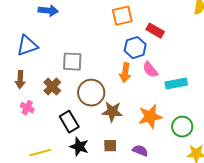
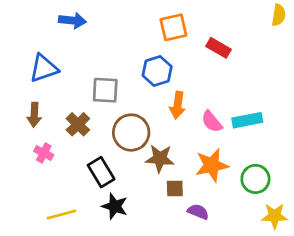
blue hexagon: (135, 48) -> (157, 71), moved
pink semicircle: (150, 70) -> (212, 122), moved
brown square: (110, 146) -> (175, 189), moved

